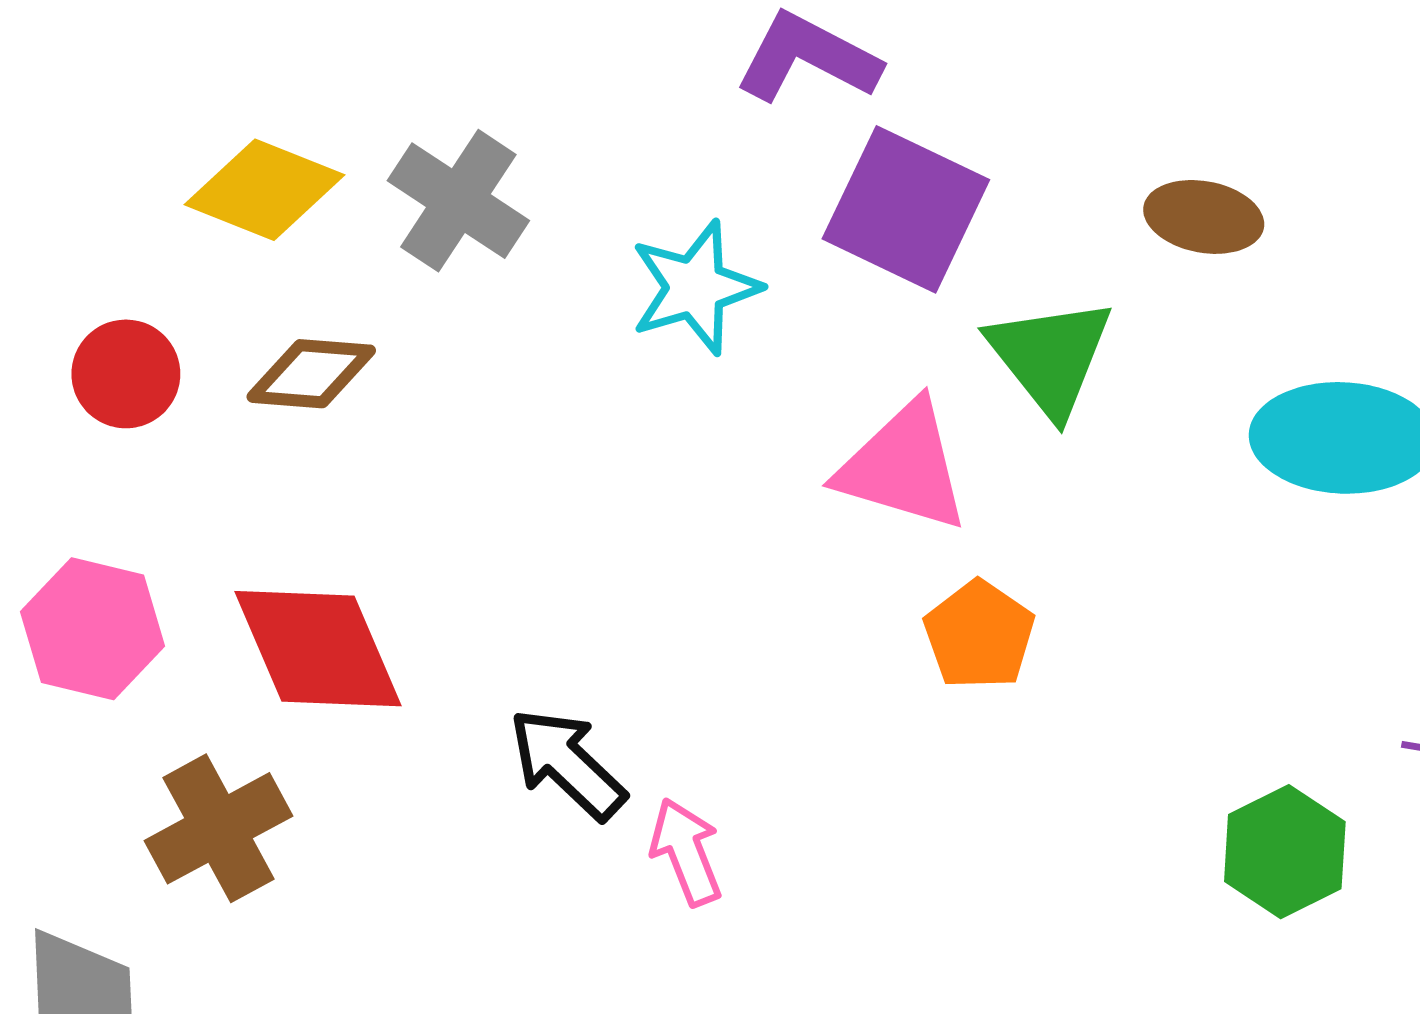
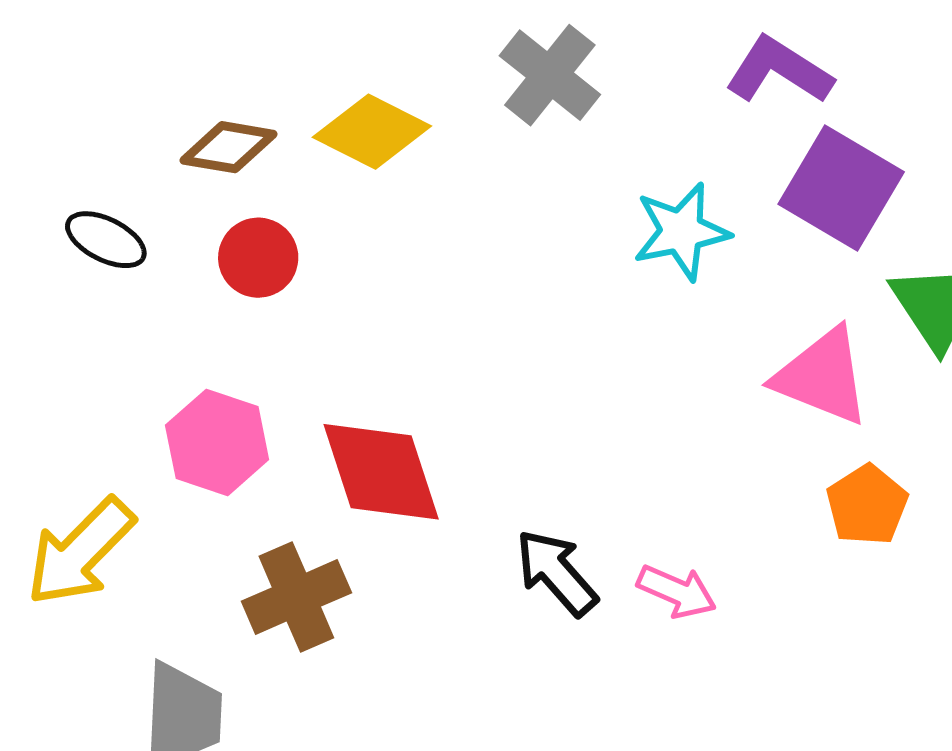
gray cross: (458, 201) -> (550, 75), moved
brown diamond: (311, 374) -> (229, 147), moved
pink arrow: (686, 852) -> (677, 591), moved, turned 130

